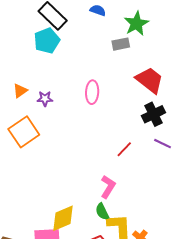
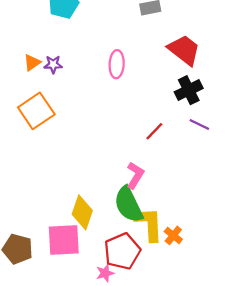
purple star: (45, 99) -> (53, 64), moved
green semicircle: (102, 212) -> (128, 204), size x1.8
yellow diamond: (63, 218) -> (82, 212), turned -48

